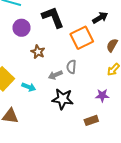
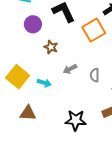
gray semicircle: (71, 67) -> (95, 75), moved
black star: (63, 99) -> (76, 120), moved

